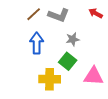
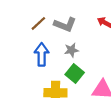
gray star: (73, 39) -> (71, 50), moved

